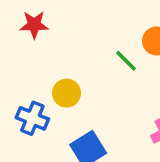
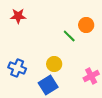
yellow circle: (67, 93) -> (54, 64), moved

